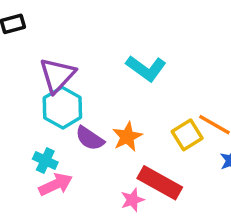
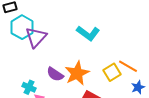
cyan hexagon: (62, 108) -> (22, 27), moved
orange star: (127, 137) -> (77, 73), size x1.4

